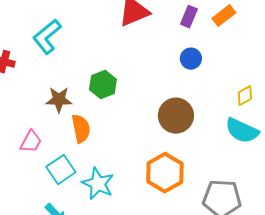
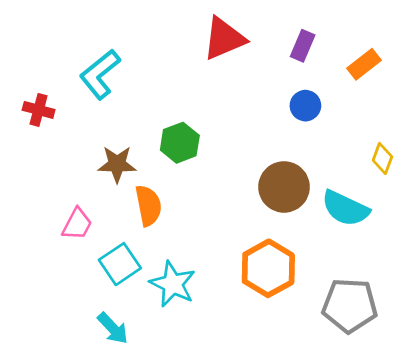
orange rectangle: (224, 16) -> (364, 64), moved
yellow diamond: (245, 96) -> (382, 158), turned -40
cyan semicircle: (242, 131) -> (345, 208), moved

